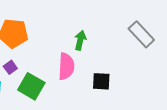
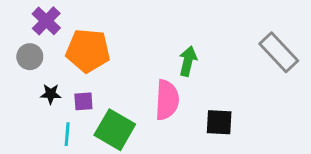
purple square: (10, 67) -> (83, 101), turned 32

